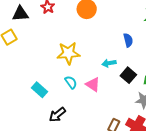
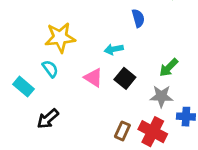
black square: (128, 75) -> (125, 78), moved
cyan semicircle: (71, 82) -> (50, 69), moved

